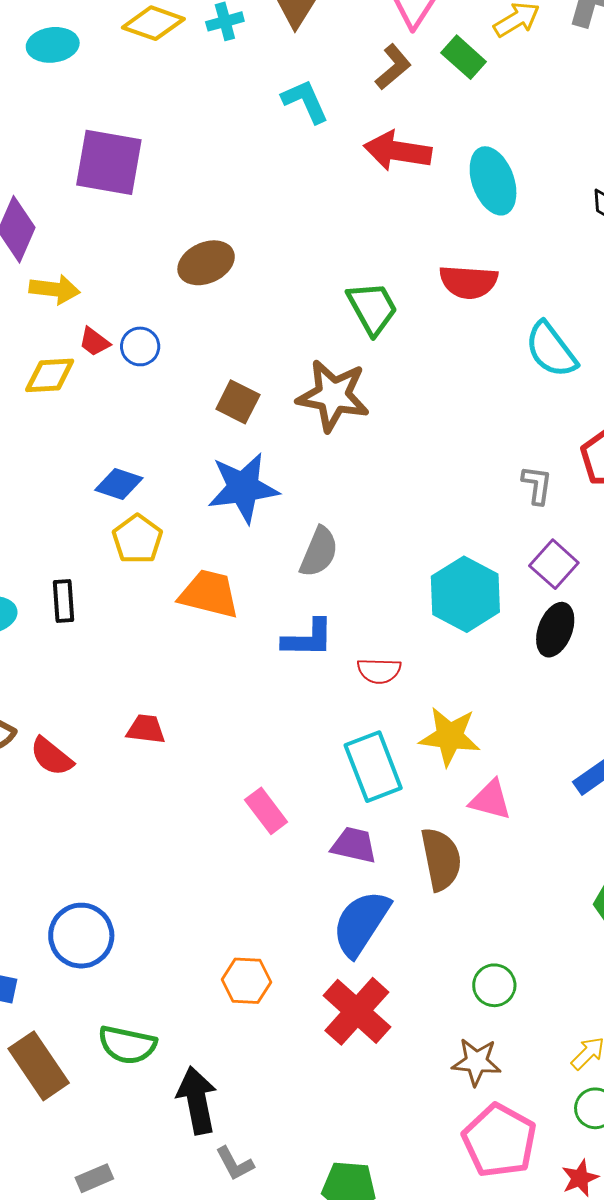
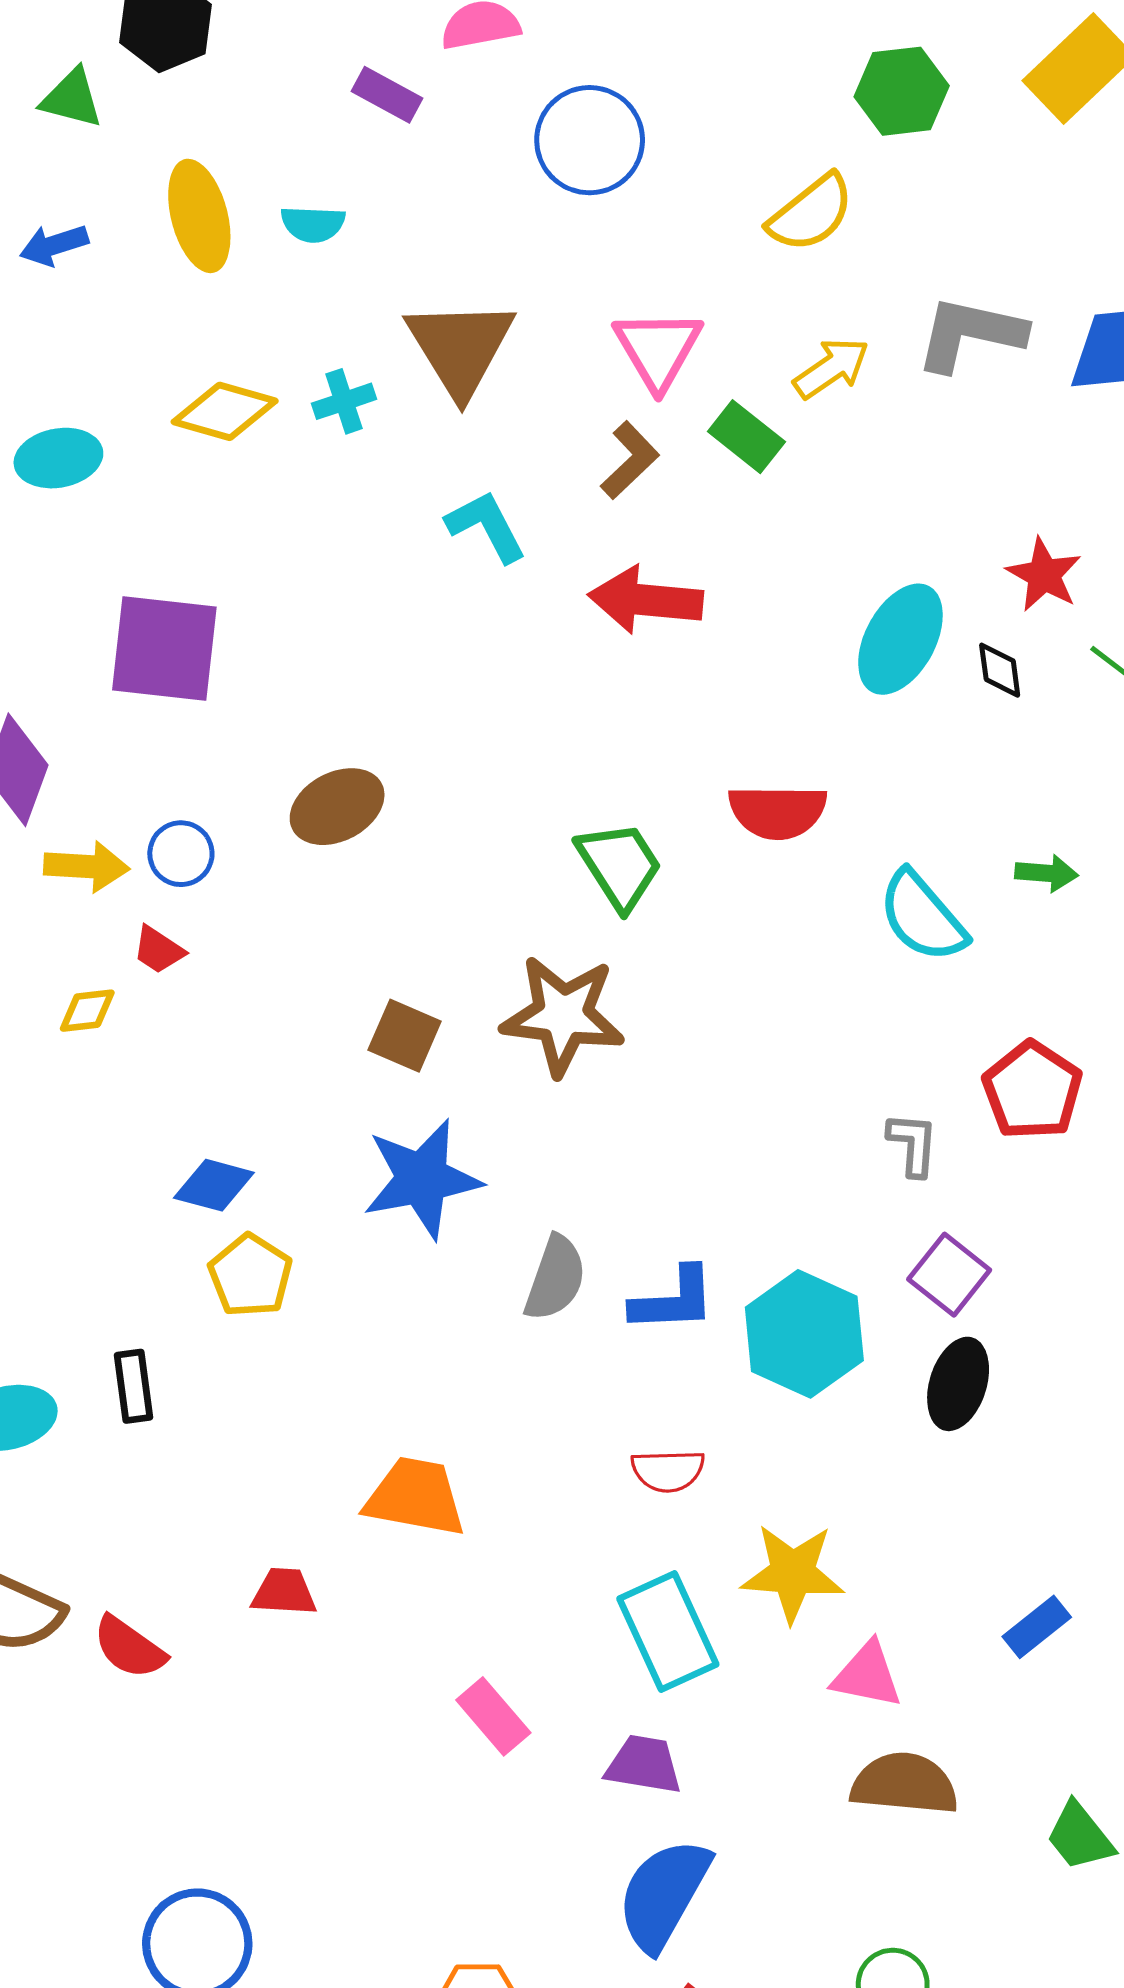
cyan ellipse: (493, 181) -> (900, 639), moved, turned 52
blue circle: (140, 346) -> (181, 854), moved
yellow diamond: (50, 375) -> (87, 1011), size x0.7
orange trapezoid: (209, 594) -> (415, 1497), moved
blue L-shape: (308, 638) -> (673, 1300), moved
brown semicircle: (441, 859) -> (904, 1784), moved, turned -70

